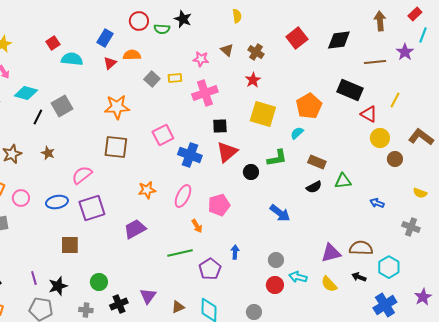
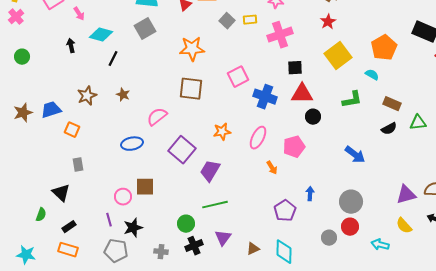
gray square: (62, 106) -> (145, 29), moved
yellow square: (263, 114) -> (338, 56), turned 36
cyan semicircle: (297, 133) -> (372, 75), turned 72
red triangle: (227, 152) -> (302, 94), turned 40
black circle: (251, 172) -> (313, 117), moved
pink circle: (21, 198) -> (123, 197), moved
purple square: (92, 208) -> (182, 150), moved, turned -32
purple trapezoid: (135, 229) -> (210, 171), turned -30
green line: (180, 253) -> (215, 205), moved
gray circle: (276, 260) -> (351, 202), size x1.5
cyan arrow: (298, 277) -> (380, 245), moved
green circle: (99, 282) -> (186, 224), moved
gray circle: (254, 312) -> (329, 238), moved

